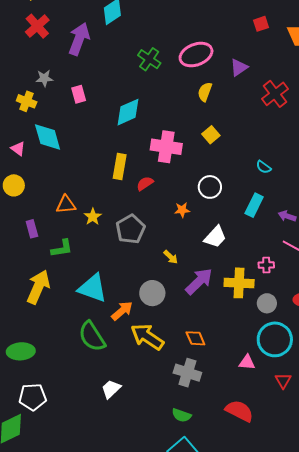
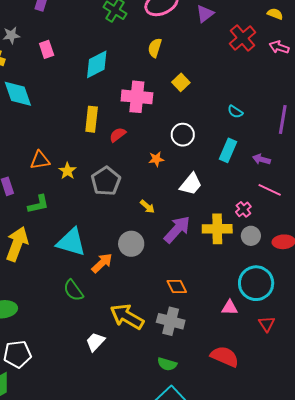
yellow semicircle: (205, 92) -> (155, 48), moved
pink cross: (266, 265) -> (243, 209), turned -35
gray circle: (267, 303) -> (251, 236), moved
green semicircle: (92, 336) -> (73, 290), size x0.7
yellow arrow: (147, 337) -> (127, 317), moved

